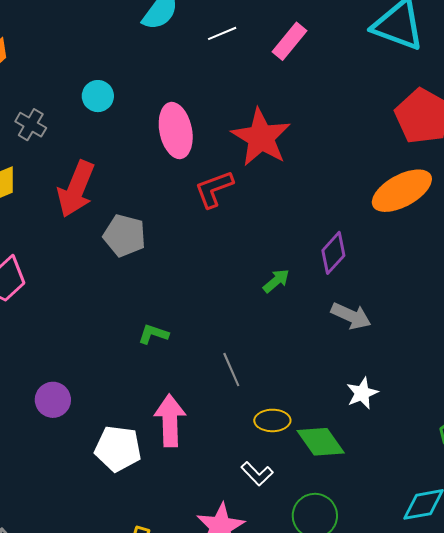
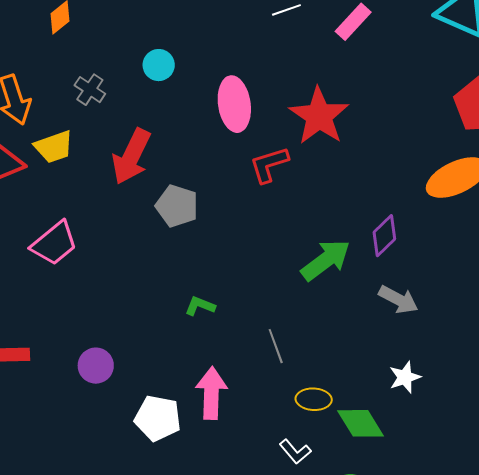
green arrow: (276, 281) -> (326, 260), size x1.8

